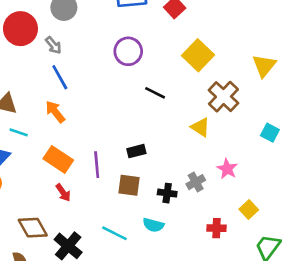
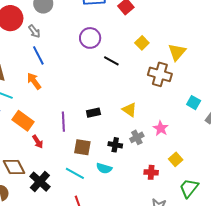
yellow square: (198, 55) -> (142, 43), size x0.6
yellow triangle: (264, 66) -> (177, 52), moved
black line: (155, 93) -> (111, 61), moved
brown cross: (223, 97) -> (160, 74), turned -30
yellow triangle: (200, 127) -> (129, 110), moved
orange rectangle: (58, 159) -> (23, 121), moved
brown square: (129, 185) -> (82, 147), moved

